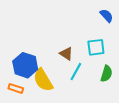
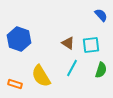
brown triangle: (66, 54) -> (68, 43), moved
blue hexagon: (25, 65) -> (19, 39), moved

